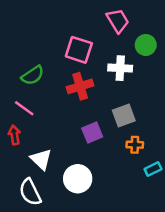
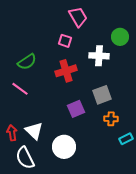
pink trapezoid: (118, 21) -> (78, 17), moved
pink square: (79, 50) -> (65, 41), size x0.6
red arrow: (14, 135) -> (12, 133), moved

